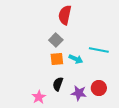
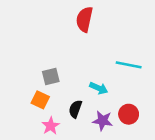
gray square: (56, 40) -> (51, 76), moved, turned 32
orange square: (57, 59) -> (40, 100), moved, turned 32
cyan arrow: (76, 59) -> (99, 88), moved

